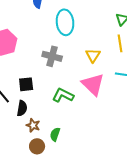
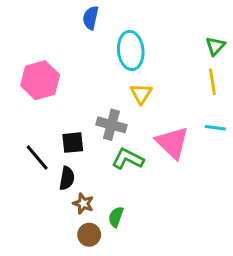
yellow triangle: (93, 55) -> (141, 94), moved
gray cross: (52, 56) -> (111, 125), moved

